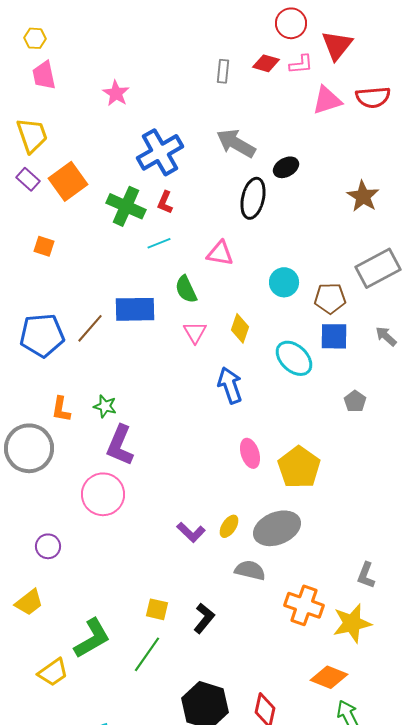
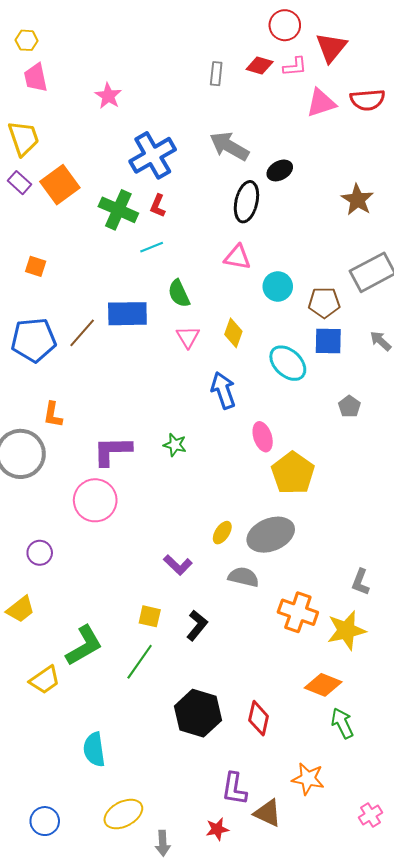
orange square: (44, 246) -> (36, 266), moved
pink triangle: (220, 253) -> (237, 257), moved
green star: (105, 406) -> (175, 445), moved
purple L-shape: (120, 445) -> (112, 451), turned 66
pink ellipse: (250, 453) -> (263, 437), moved
purple L-shape: (191, 532) -> (178, 565), moved

